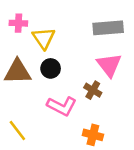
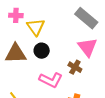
gray rectangle: (108, 28) -> (86, 18), turned 45

